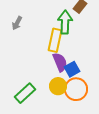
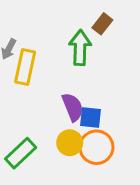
yellow rectangle: (55, 40) -> (25, 67), moved
blue square: (72, 69) -> (90, 117), turned 35

